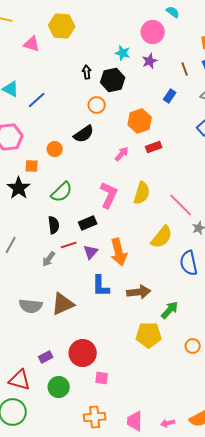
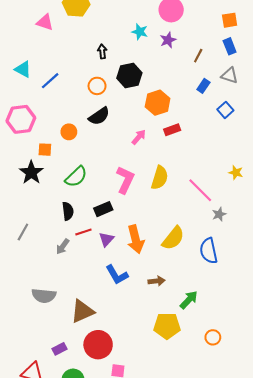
brown line: (185, 69) -> (198, 56), moved, turned 48
black hexagon: (113, 80) -> (129, 75), moved
blue rectangle: (170, 96) -> (203, 86), moved
orange circle: (97, 105) -> (97, 86), moved
yellow semicircle: (162, 237) -> (173, 238), moved
blue L-shape: (101, 286) -> (117, 275), turned -30
brown arrow: (139, 292) -> (156, 281), size x0.7
brown triangle: (63, 304) -> (82, 311), moved

